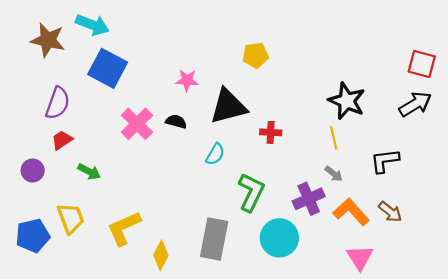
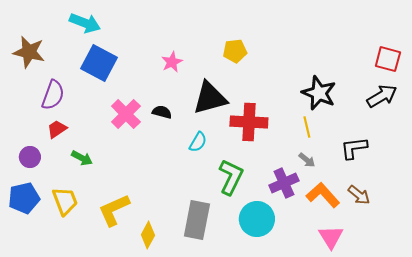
brown star: (48, 40) -> (29, 52), moved
pink star: (187, 80) -> (172, 62), moved, turned -30
red cross: (271, 132) -> (249, 122), size x1.8
blue pentagon: (33, 236) -> (24, 198), moved

